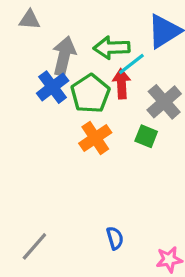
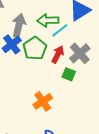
red arrow: (122, 84) -> (58, 54), moved, turned 30
orange cross: (95, 138) -> (43, 101), moved

